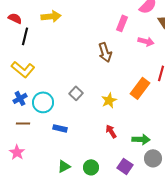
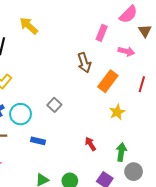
yellow arrow: (51, 16) -> (29, 26), turned -132
orange rectangle: (140, 88) -> (108, 81), moved
yellow star: (109, 100) -> (117, 112), moved
green arrow: (141, 139) -> (121, 152), turned -84

